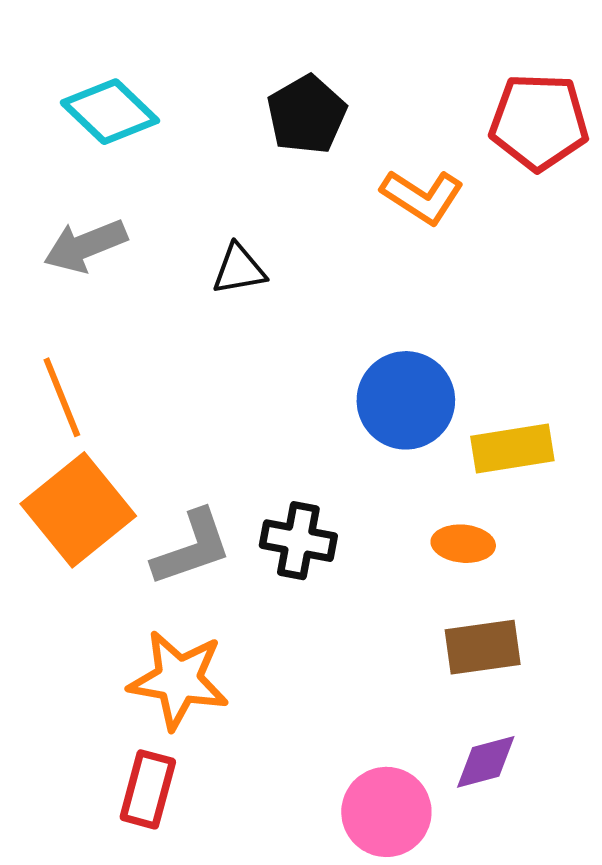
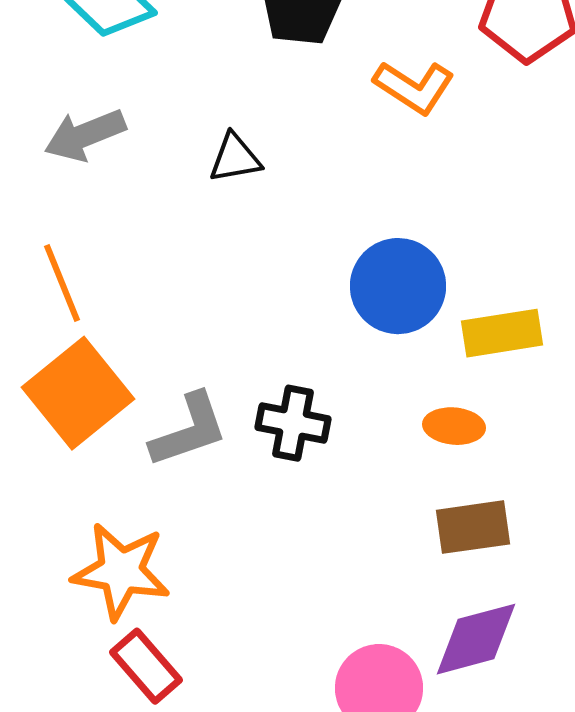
orange star: (179, 680) -> (121, 571), moved
purple diamond: (486, 762) -> (476, 639), size x1.4
red rectangle: (148, 789) -> (146, 666), turned -56

